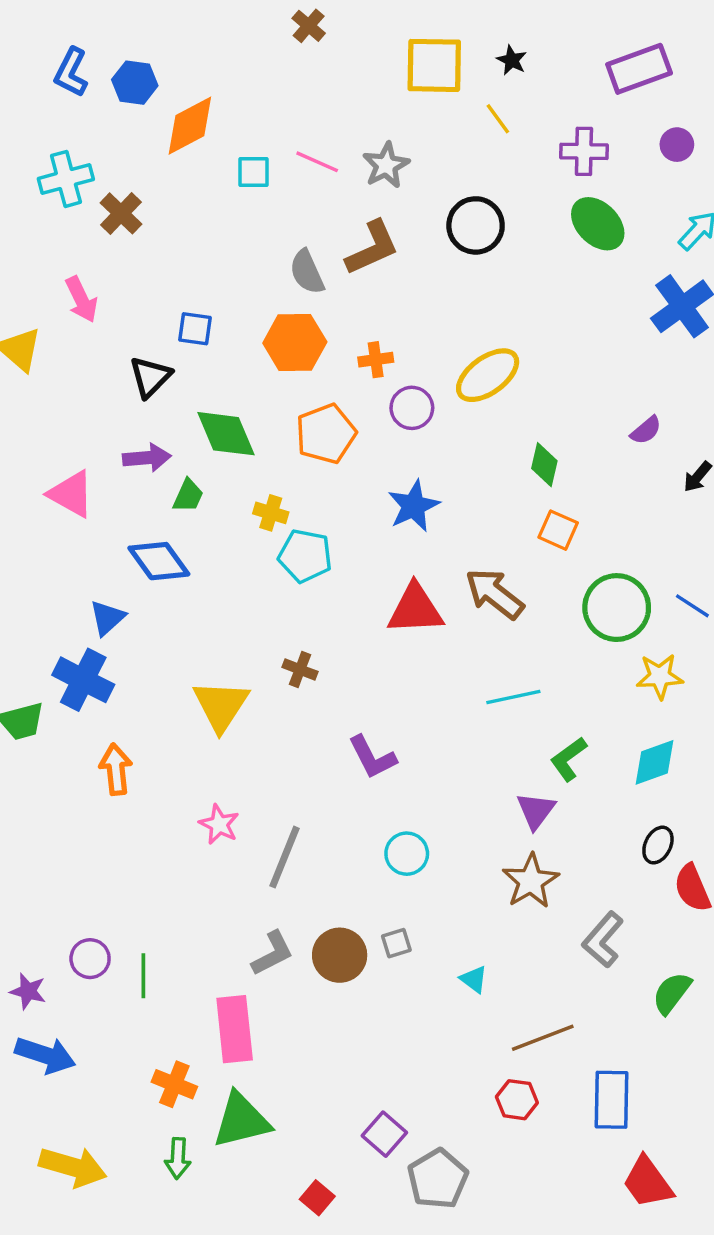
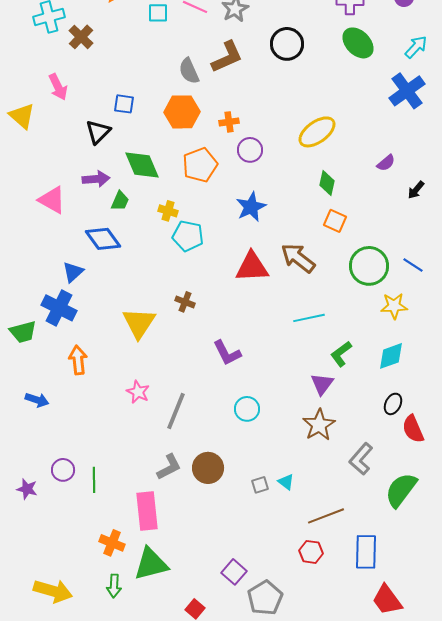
yellow ellipse: (488, 375) -> (317, 132), moved
gray square: (396, 943) -> (260, 485), moved
green semicircle: (672, 993) -> (401, 490), size x1.4
blue arrow: (45, 1055) -> (37, 400), moved, size x0.7

